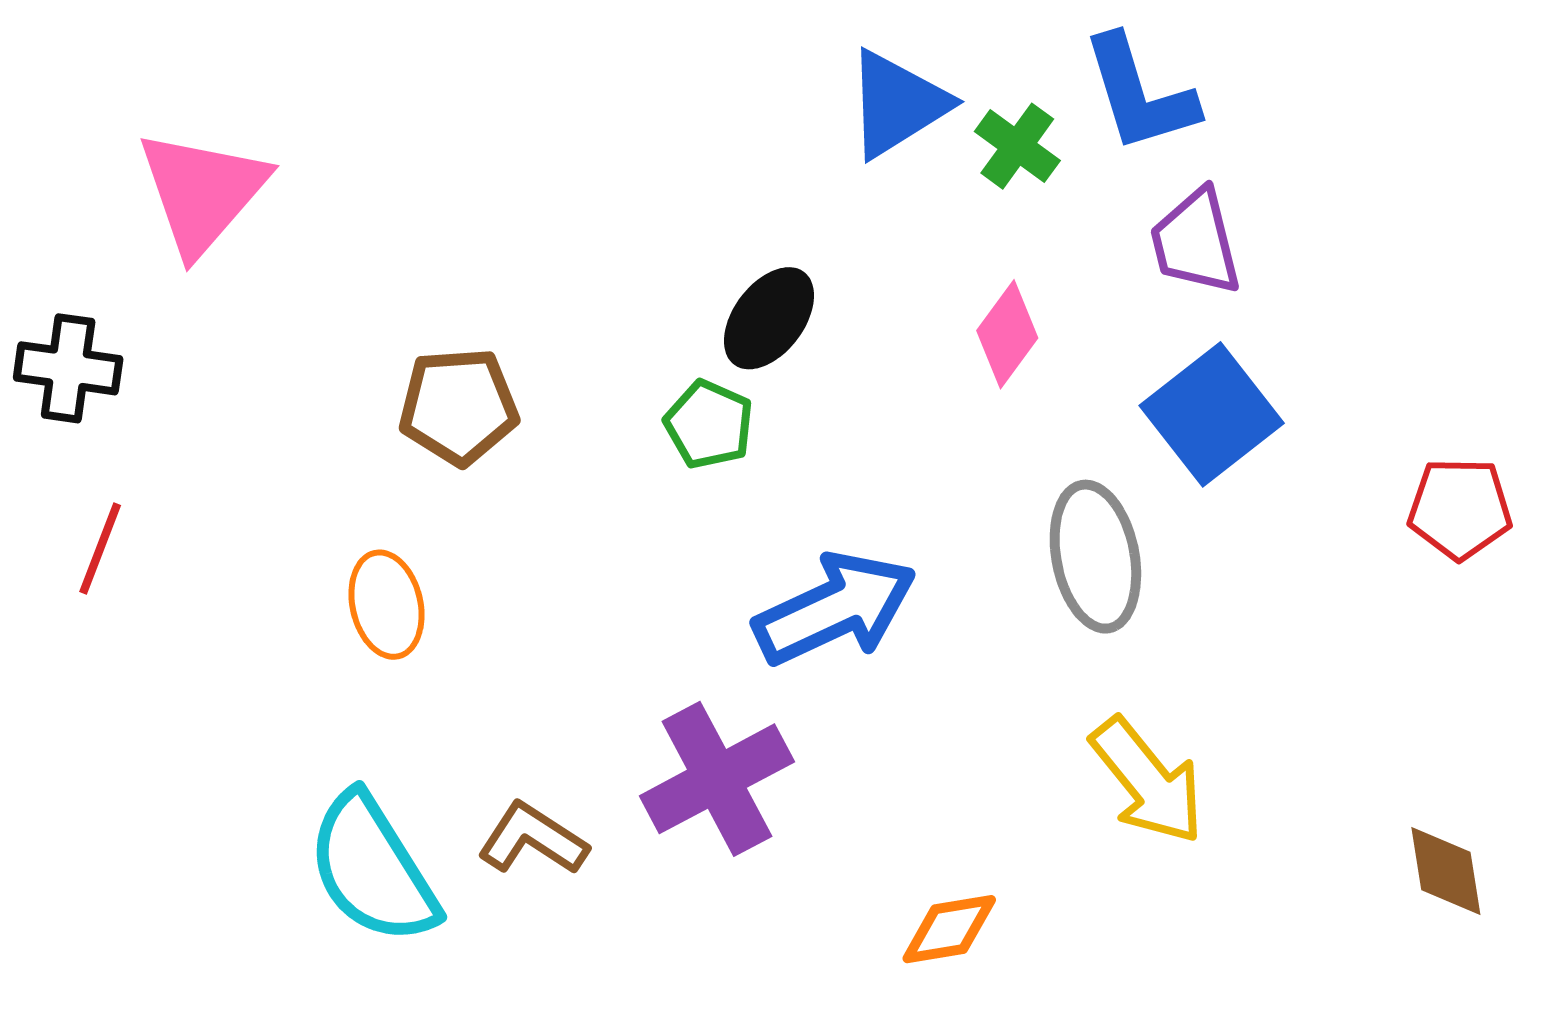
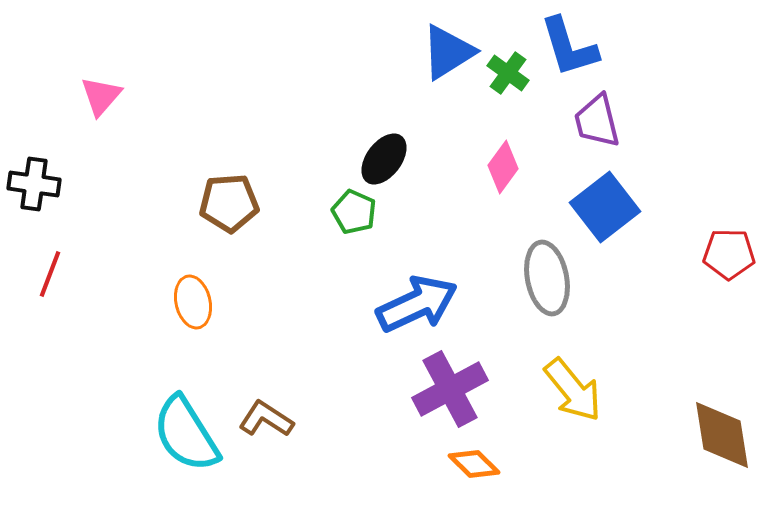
pink triangle: (202, 192) -> (101, 96), size x0.6
purple cross: (717, 779) -> (450, 389), moved
brown diamond: (1446, 871) -> (722, 435), size x1.5
orange diamond: (949, 929) -> (474, 464), turned 54

